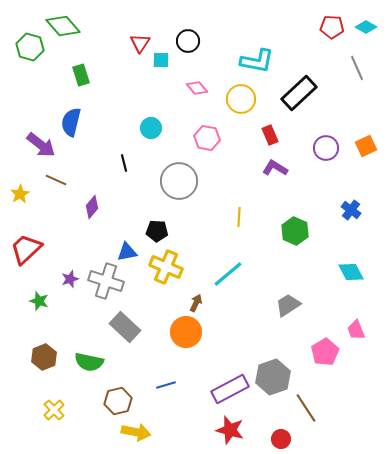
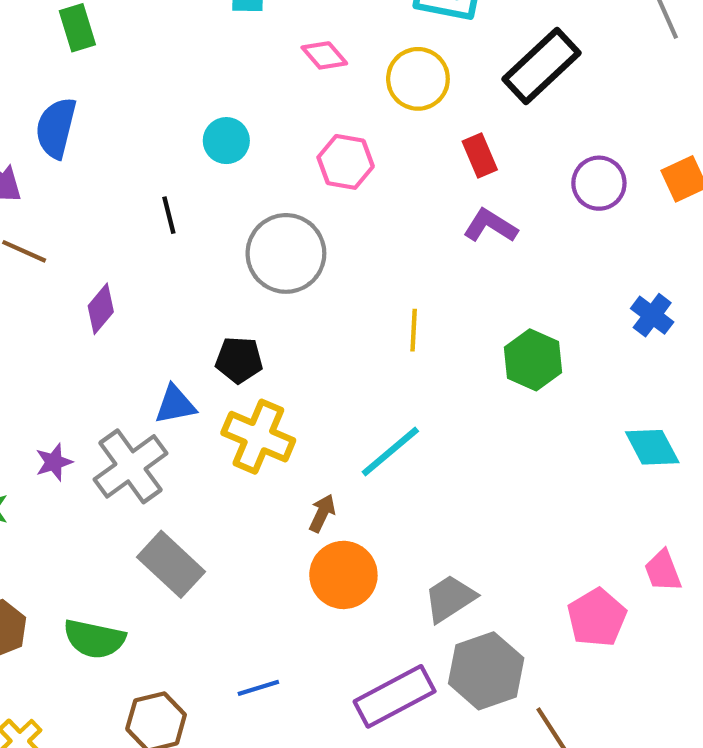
gray cross: (106, 281) -> (131, 466), turned 36
gray trapezoid: (288, 305) -> (450, 598), moved
orange circle: (186, 332) -> (343, 575), moved

